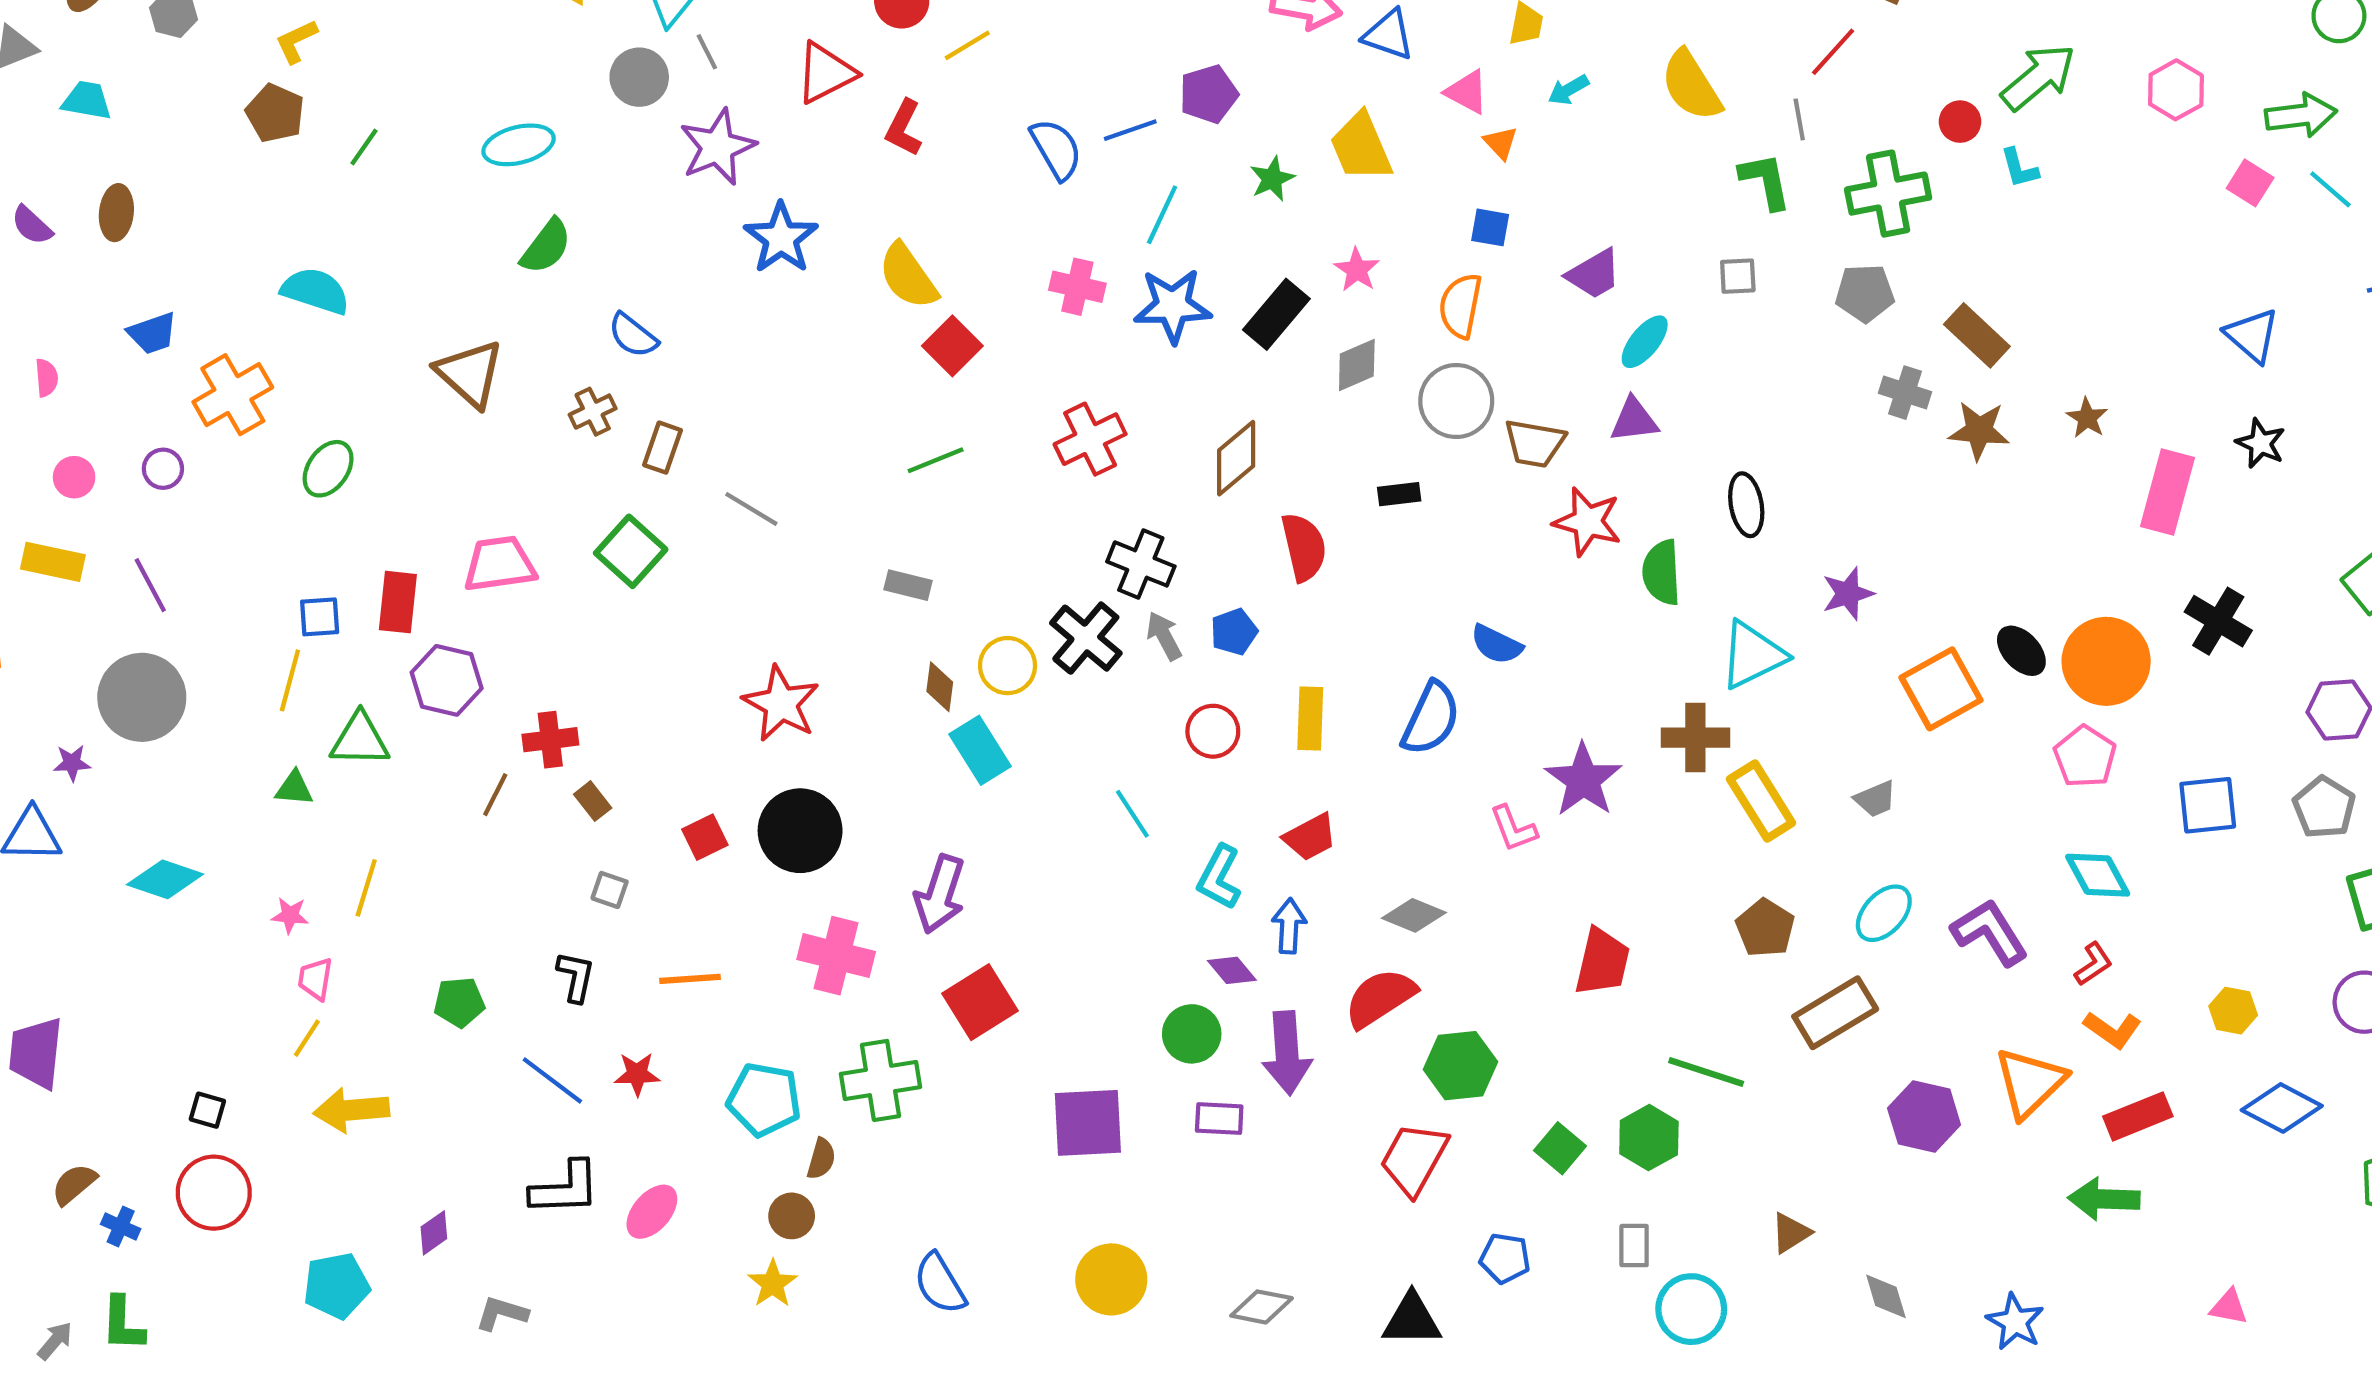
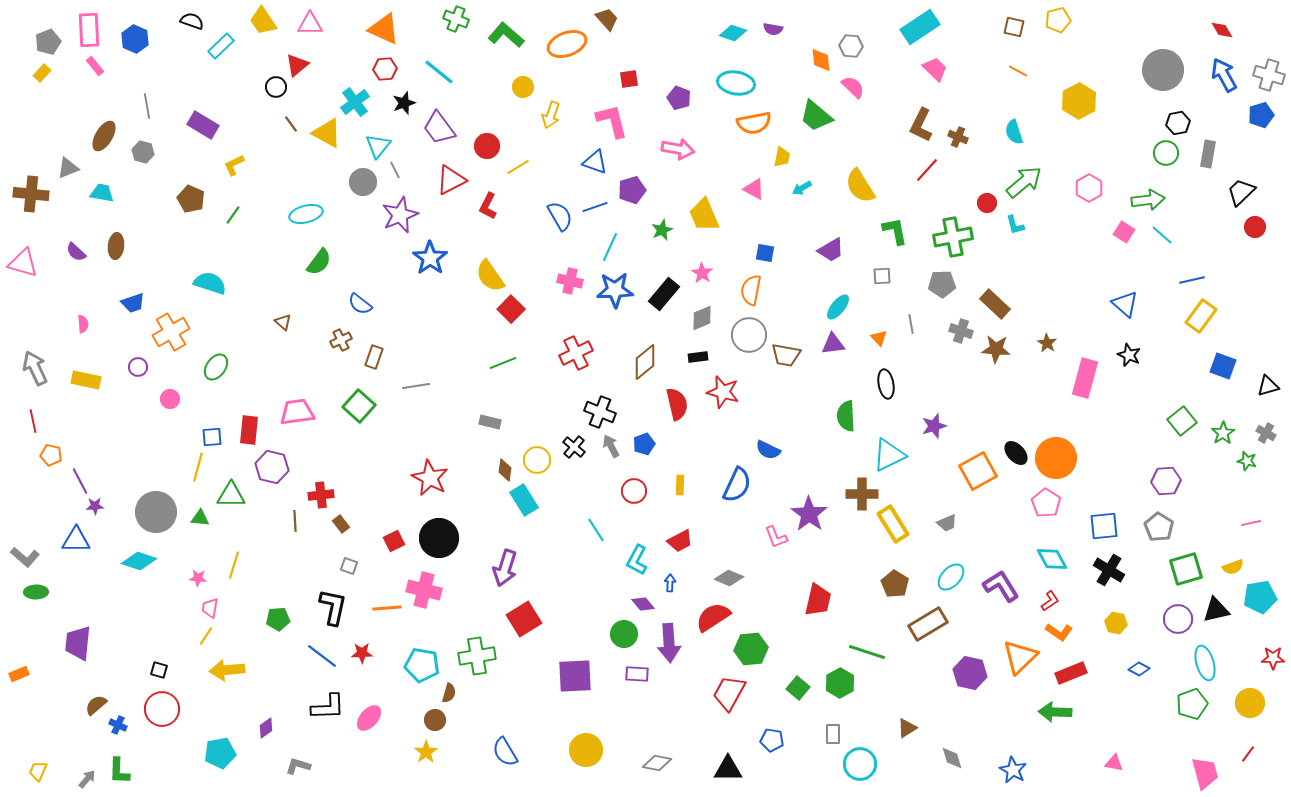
blue triangle: (1389, 35) -> (595, 162), moved
yellow L-shape: (296, 41) -> (234, 165), moved
gray line: (1799, 119) -> (911, 324), moved
orange triangle: (1501, 143) -> (879, 338), moved
purple trapezoid: (1594, 274) -> (831, 250), moved
brown triangle: (470, 373) -> (283, 322), size x0.5
pink circle: (74, 477) -> (170, 399), moved
black rectangle: (1399, 494) -> (698, 357), moved
gray line: (751, 509) -> (416, 386), turned -40
red star: (1587, 522) -> (723, 392), moved
yellow rectangle: (53, 562) -> (86, 380), moved
purple line: (150, 585) -> (80, 481), moved
black cross: (2218, 621) -> (1109, 570), moved
black cross: (1086, 638) -> (574, 447), size x0.7
gray circle: (142, 697) -> (156, 512), moved
yellow rectangle: (1310, 718) -> (680, 485), size x0.7
brown line: (495, 795) -> (295, 521), turned -30
blue arrow: (1289, 926) -> (670, 583), size x0.7
pink cross: (836, 956) -> (424, 590), moved
black L-shape: (576, 977) -> (333, 607), size x1.5
blue diamond: (2282, 1108) -> (1139, 669), size x0.6

